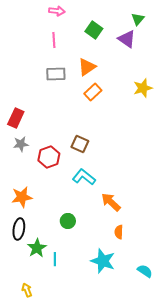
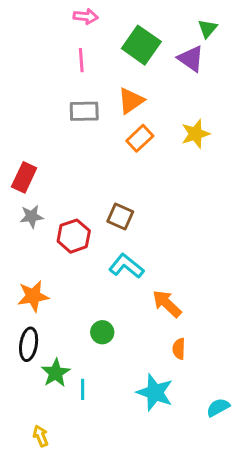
green square: (94, 30) -> (141, 45), size x1.4
yellow star: (143, 88) -> (195, 134), moved
cyan semicircle: (145, 271) -> (218, 407), turned -63

